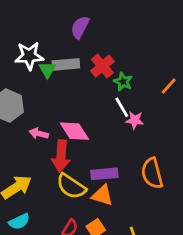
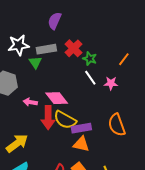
green triangle: (47, 70) -> (35, 62), moved
pink star: (135, 120) -> (111, 83), moved
yellow semicircle: (71, 186) -> (65, 120), moved

